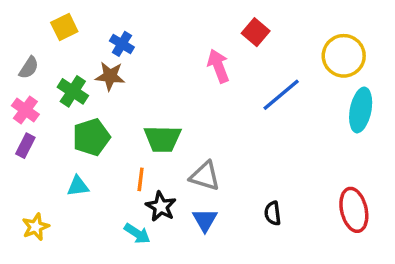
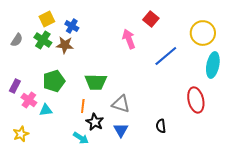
yellow square: (64, 27) -> (47, 19), moved
green cross: (73, 91) -> (43, 40), moved
pink cross: (25, 110) -> (29, 100), moved
red ellipse: (354, 210) -> (196, 100), moved

